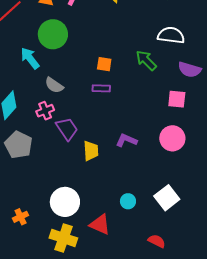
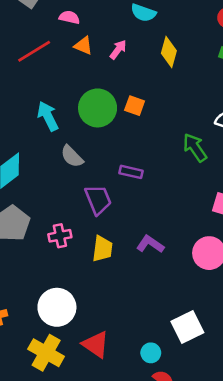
green circle: (53, 34) -> (98, 108), moved
orange square: (104, 64) -> (135, 106), moved
pink cross: (45, 111) -> (60, 236), moved
purple trapezoid: (67, 129) -> (98, 200), moved
cyan circle: (128, 201) -> (151, 353), moved

